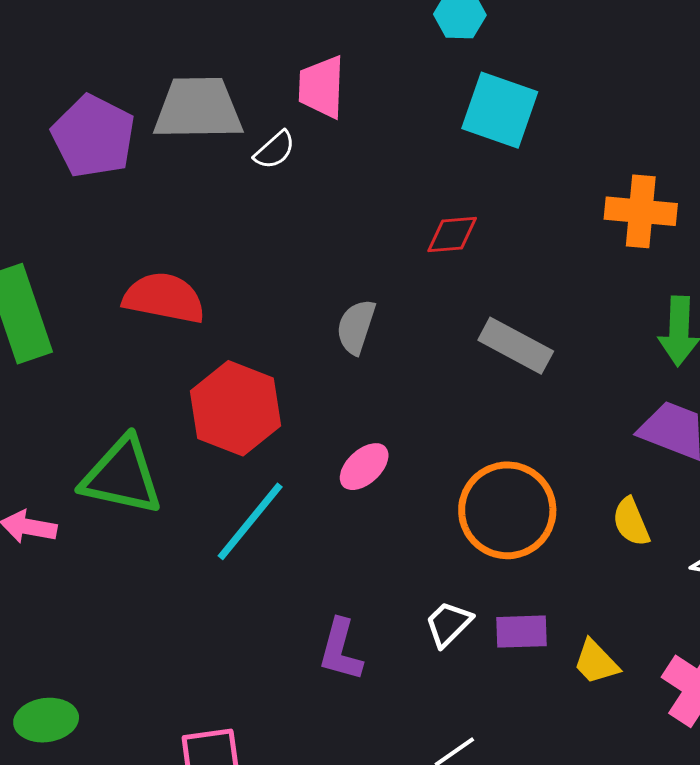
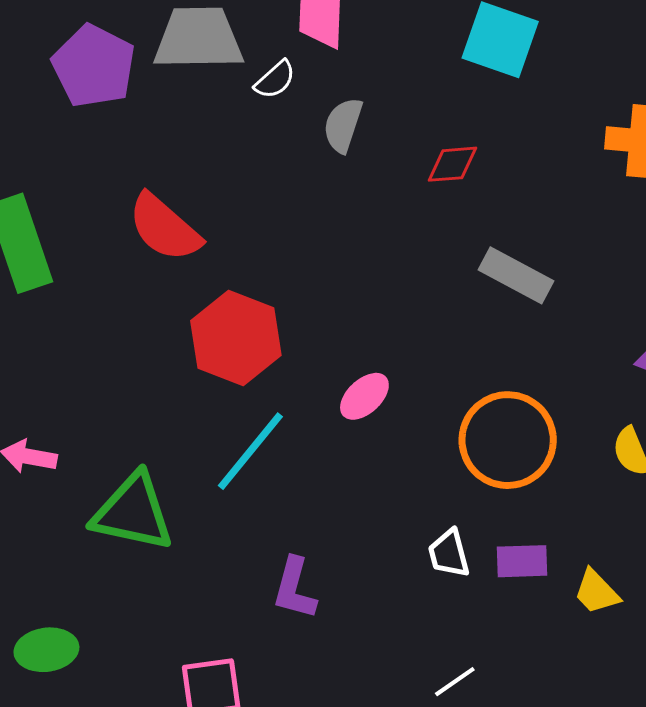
red semicircle: (164, 298) -> (164, 228), turned -150
gray semicircle: (356, 327) -> (343, 125), moved
green triangle: (122, 476) -> (133, 512), moved
white trapezoid: (448, 624) -> (449, 554), turned -60
purple L-shape: (341, 650) -> (295, 588), moved

